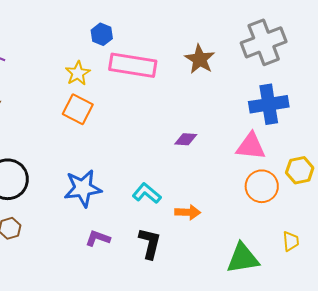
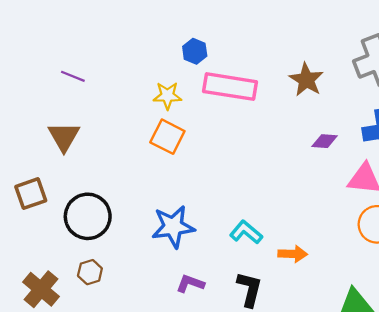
yellow star: (78, 73) -> (167, 96), turned 30
purple diamond: (186, 139) -> (325, 141), moved

